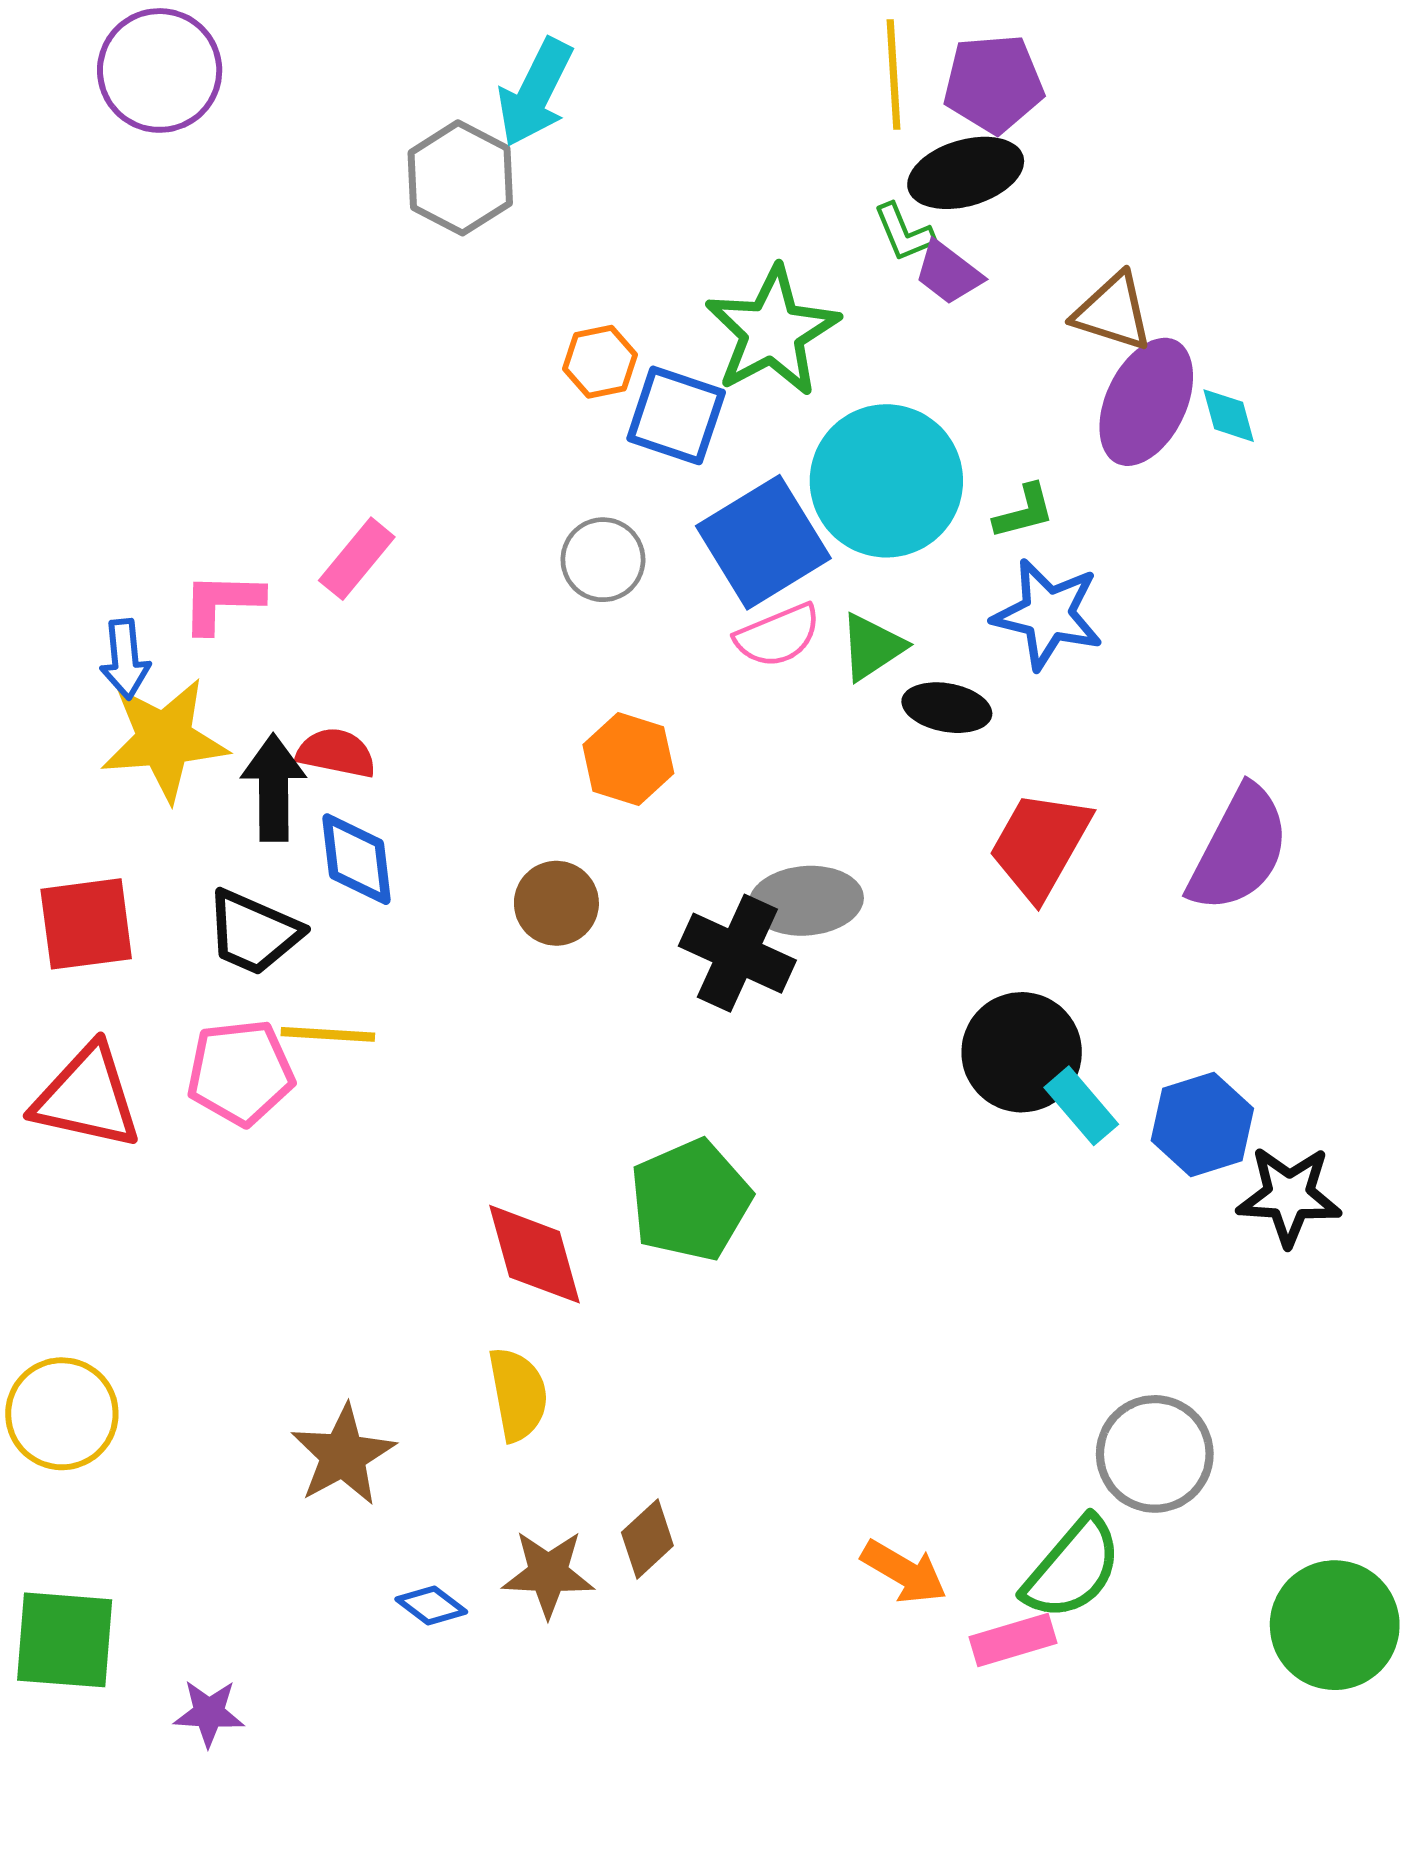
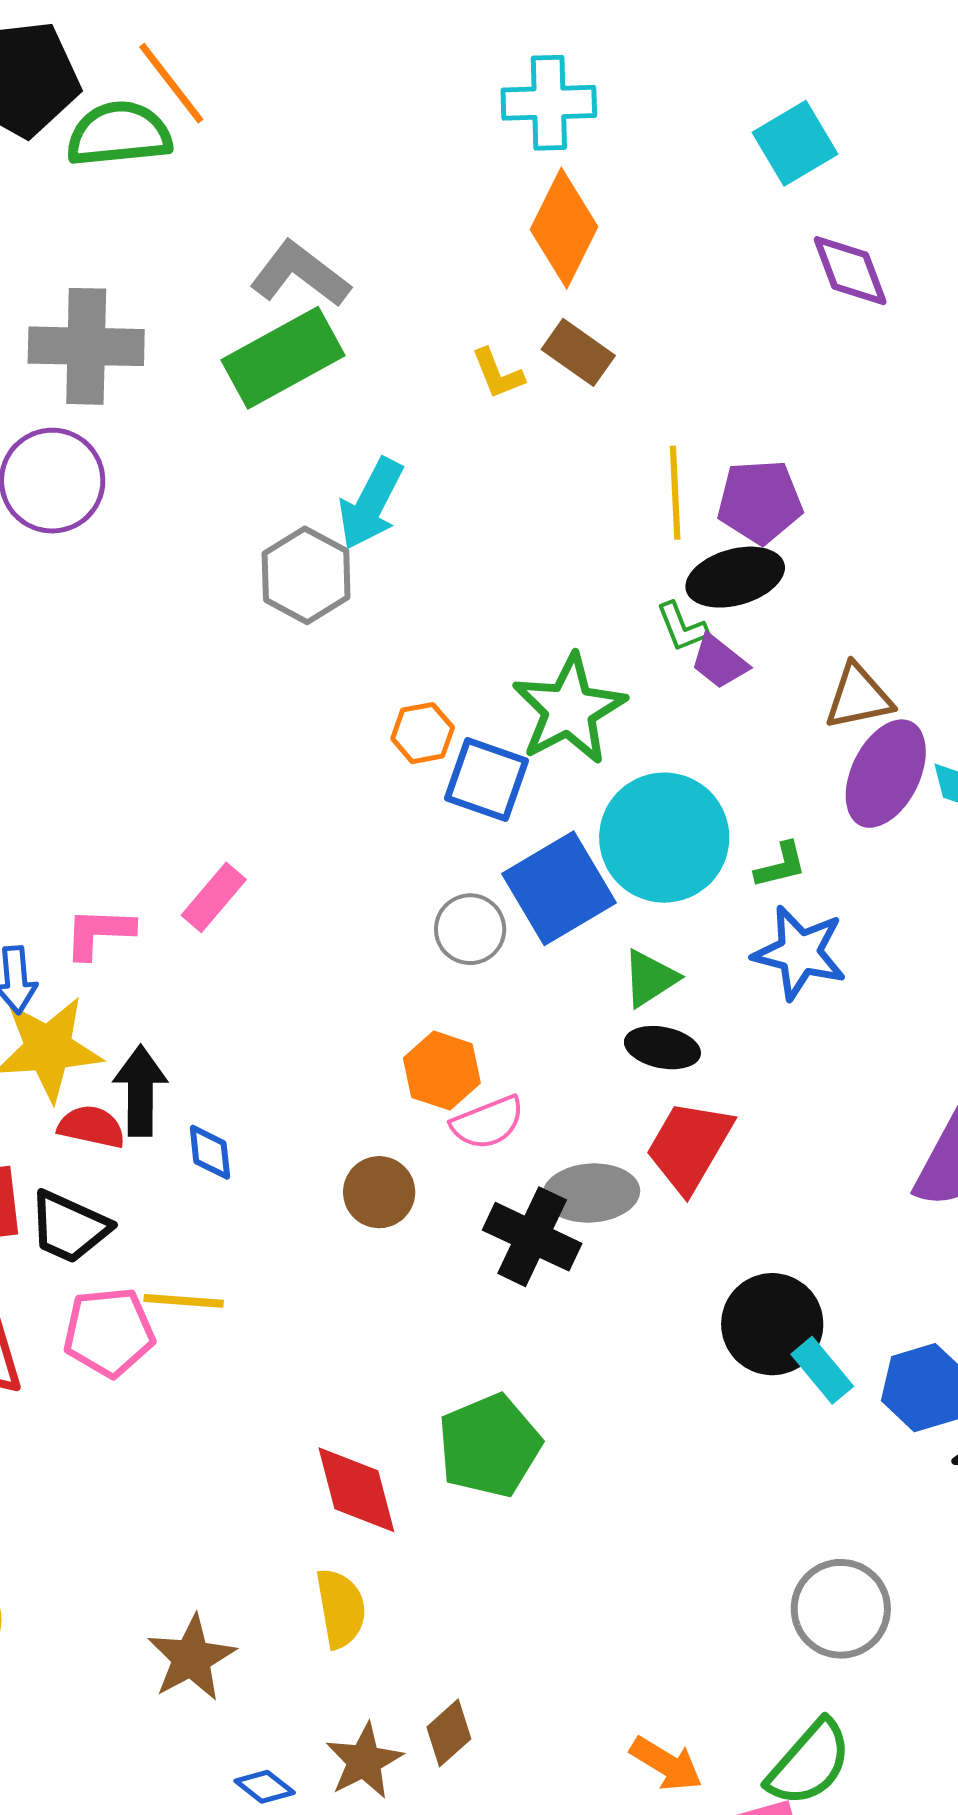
brown triangle: (1113, 312) -> (858, 697), turned -30
gray circle: (603, 560) -> (470, 929), moved
pink semicircle: (778, 635) -> (488, 1123), moved
black ellipse: (947, 708) -> (662, 1048), moved
red semicircle: (336, 753) -> (92, 1127), moved
red trapezoid: (1040, 845) -> (689, 1146), moved
blue diamond: (357, 859) -> (210, 1152), size x0.7
black trapezoid: (253, 932) -> (69, 1227), moved
gray circle: (1155, 1454) -> (841, 1609), moved
brown star: (548, 1574) -> (364, 1761), turned -30

